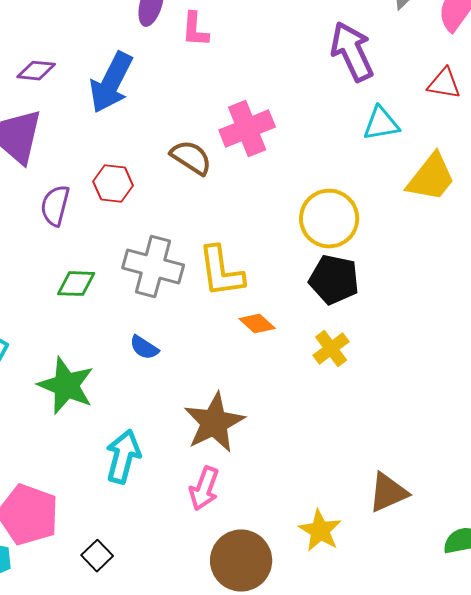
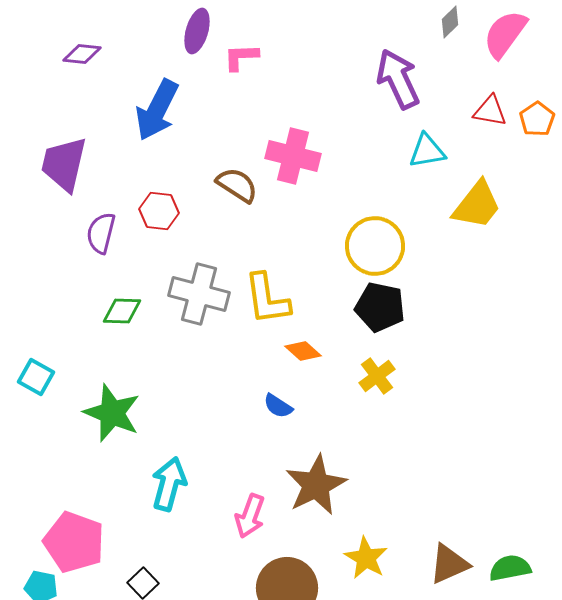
pink L-shape: (195, 30) -> (241, 57), turned 84
purple diamond: (36, 71) -> (82, 54), moved
pink cross: (247, 129) -> (293, 156), turned 36
blue semicircle: (144, 348) -> (278, 406), moved
brown star: (214, 423) -> (316, 485), moved
brown triangle: (388, 493) -> (449, 564), moved

